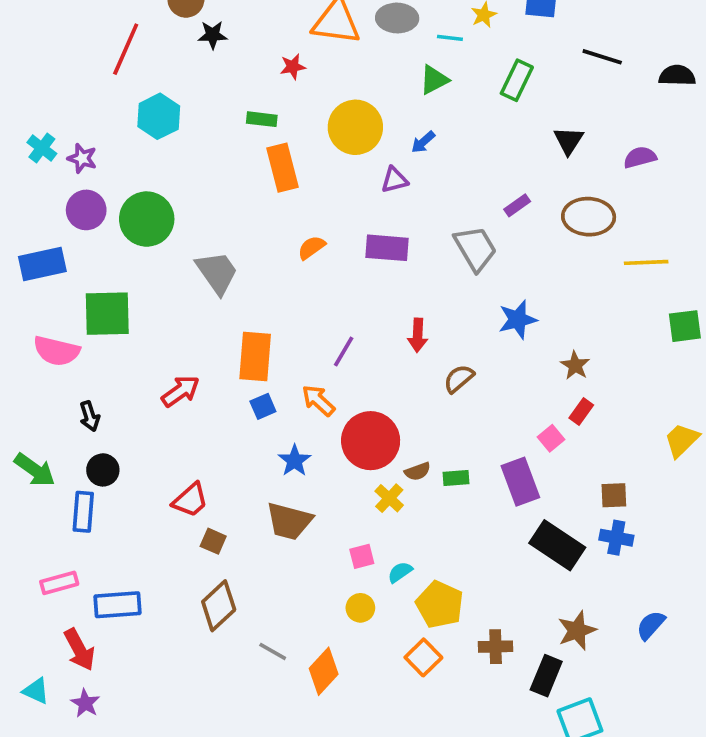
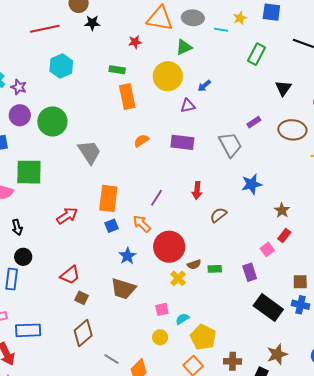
red line: (126, 49) -> (45, 29), turned 52
green triangle: (434, 80) -> (184, 47), moved
purple rectangle: (520, 482) -> (250, 272), size x0.7

